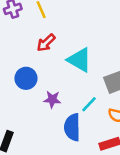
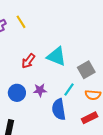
red arrow: (46, 43) -> (28, 61), moved
blue circle: (26, 78) -> (17, 93), moved

